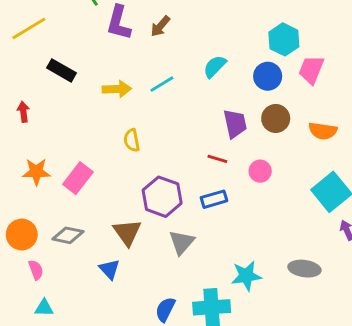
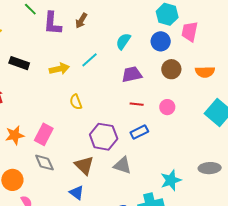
purple trapezoid: (235, 124) -> (132, 74), moved, turned -80
gray diamond: (68, 235) -> (44, 163), moved, turned 65
gray triangle: (182, 242) -> (122, 165), turned -42

